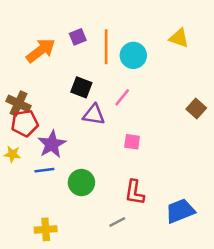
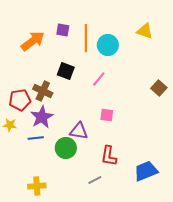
purple square: (78, 37) -> (63, 30), turned 32
brown cross: (19, 104) -> (43, 91), moved
purple triangle: (94, 115) -> (79, 131), moved

